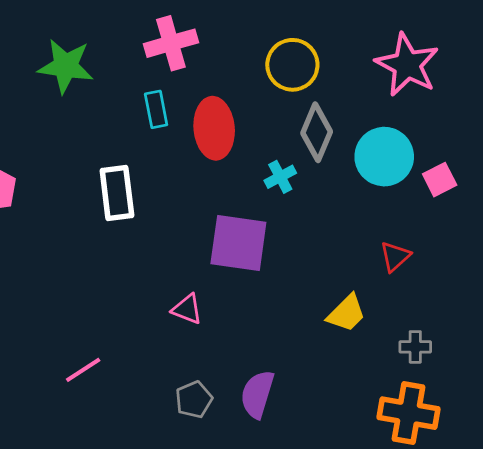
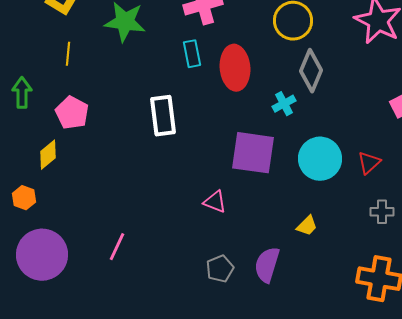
cyan circle: (384, 157) -> (320, 159), moved
yellow trapezoid: (346, 313) -> (307, 226), moved, size x0.7
gray cross: (415, 347) -> (382, 212), moved
pink line: (83, 370) -> (117, 247), moved, turned -32

